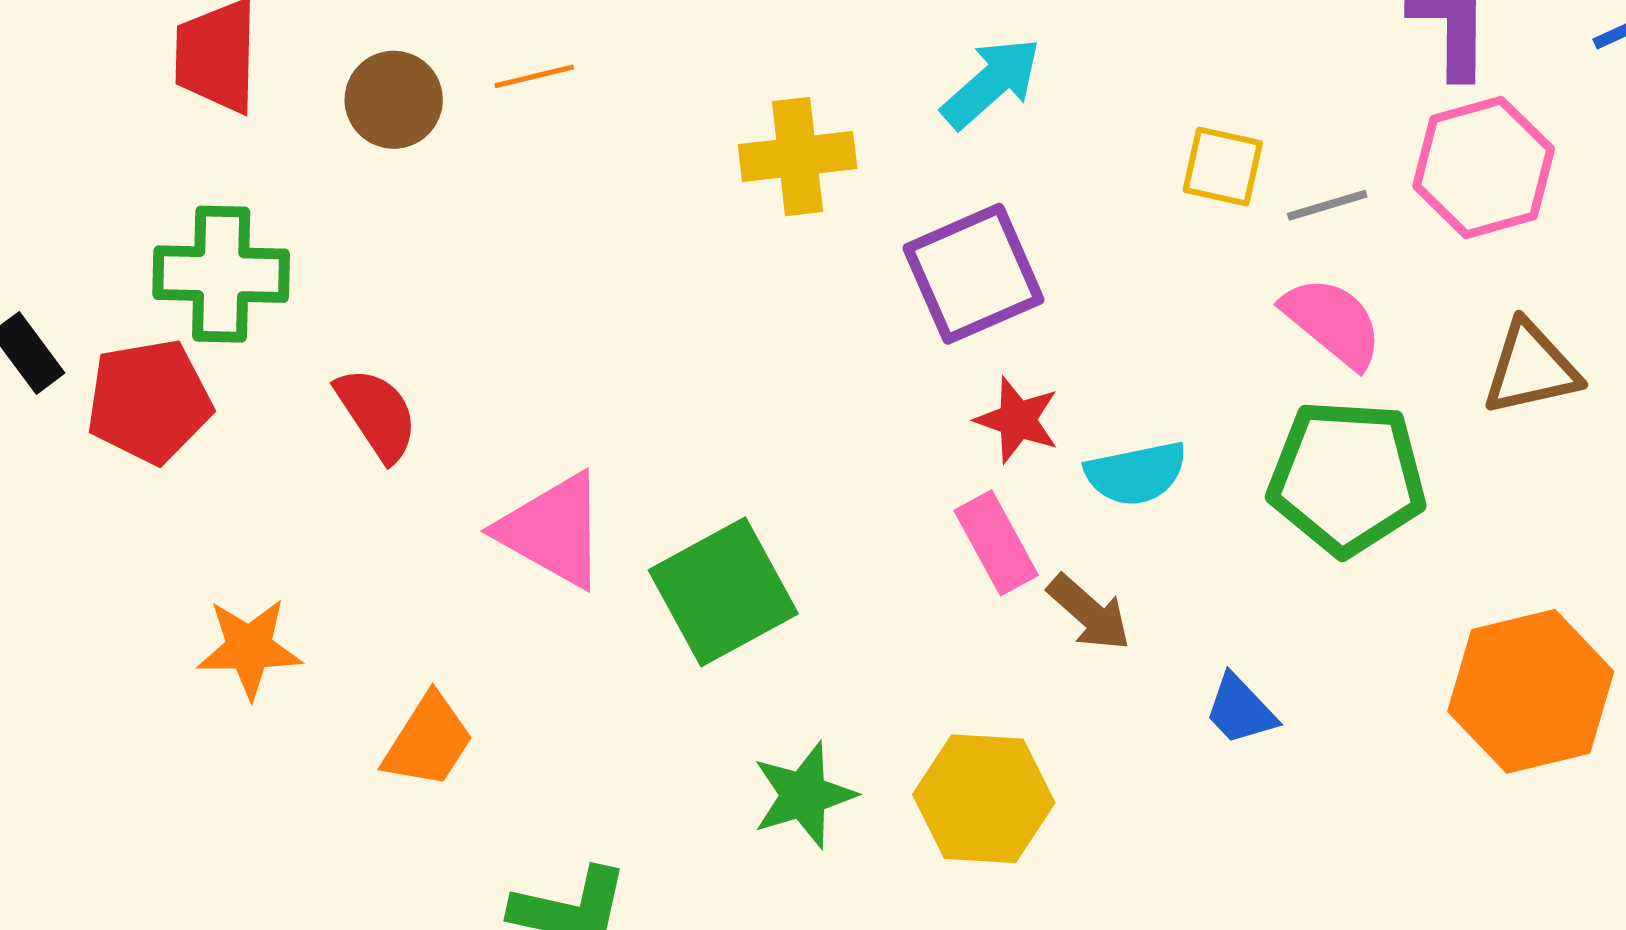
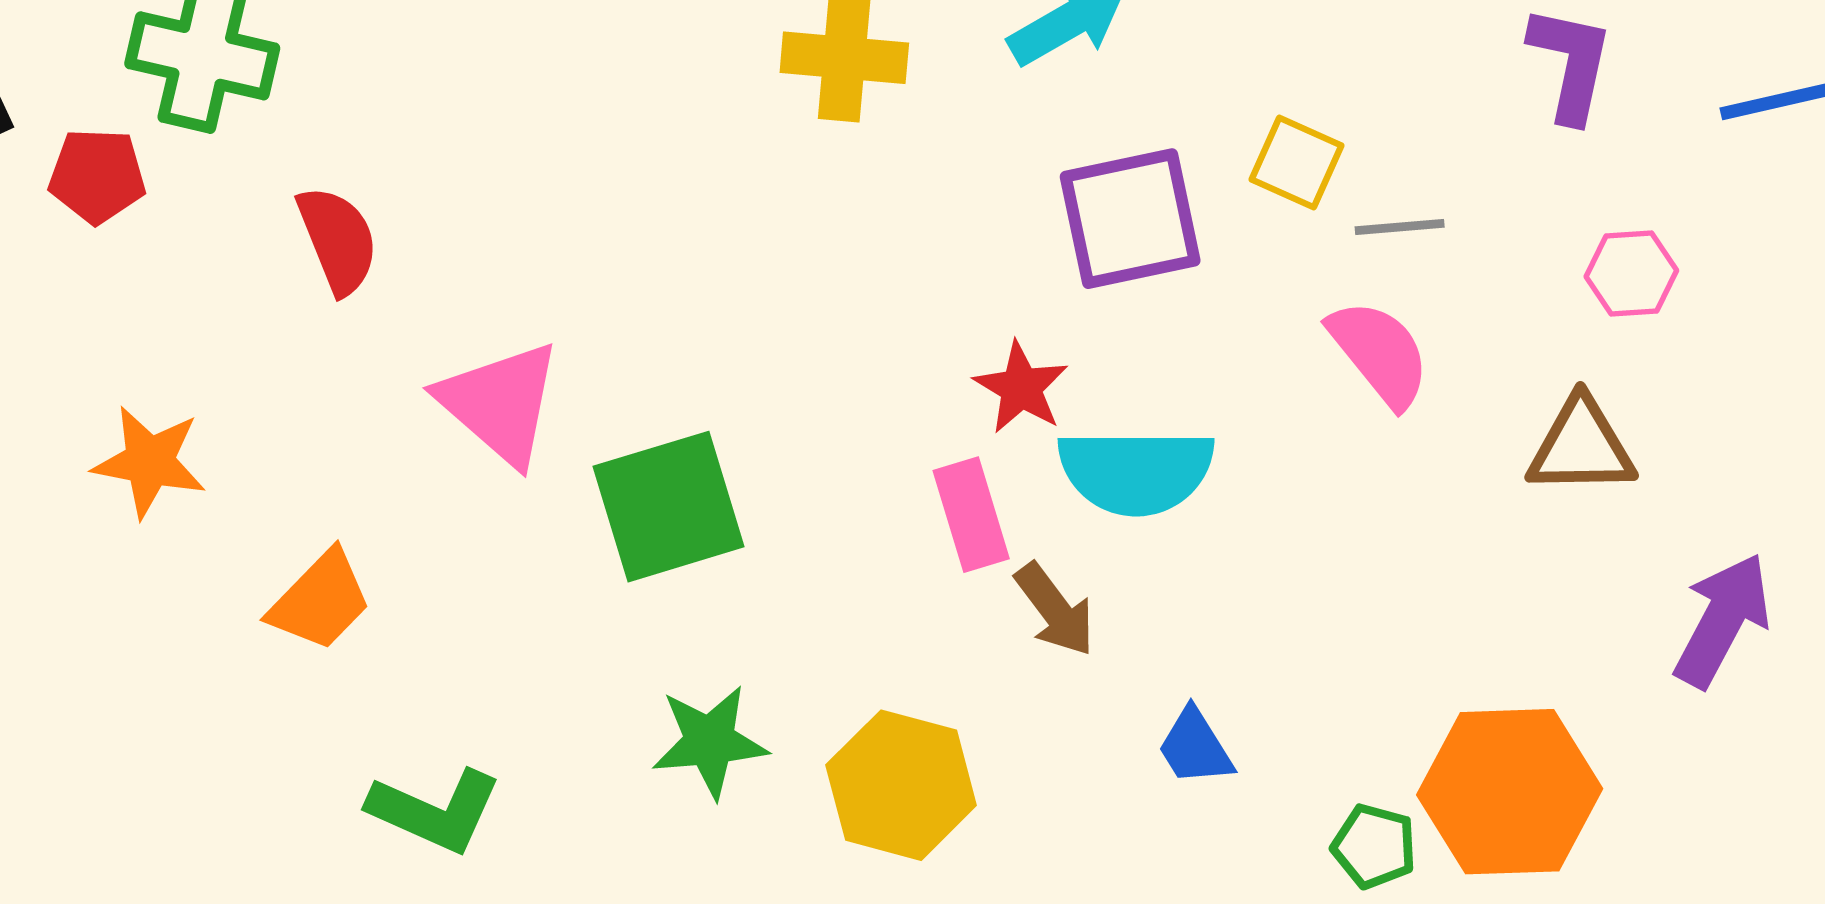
pink hexagon: (1484, 168) -> (1631, 273), moved, size x0.6
purple square: (974, 274) -> (1130, 219), moved
red pentagon: (149, 401) -> (97, 176), size x0.7
cyan semicircle: (1136, 473) -> (1136, 471), size x1.4
green pentagon: (1347, 478) -> (1374, 846), moved, size x0.5

